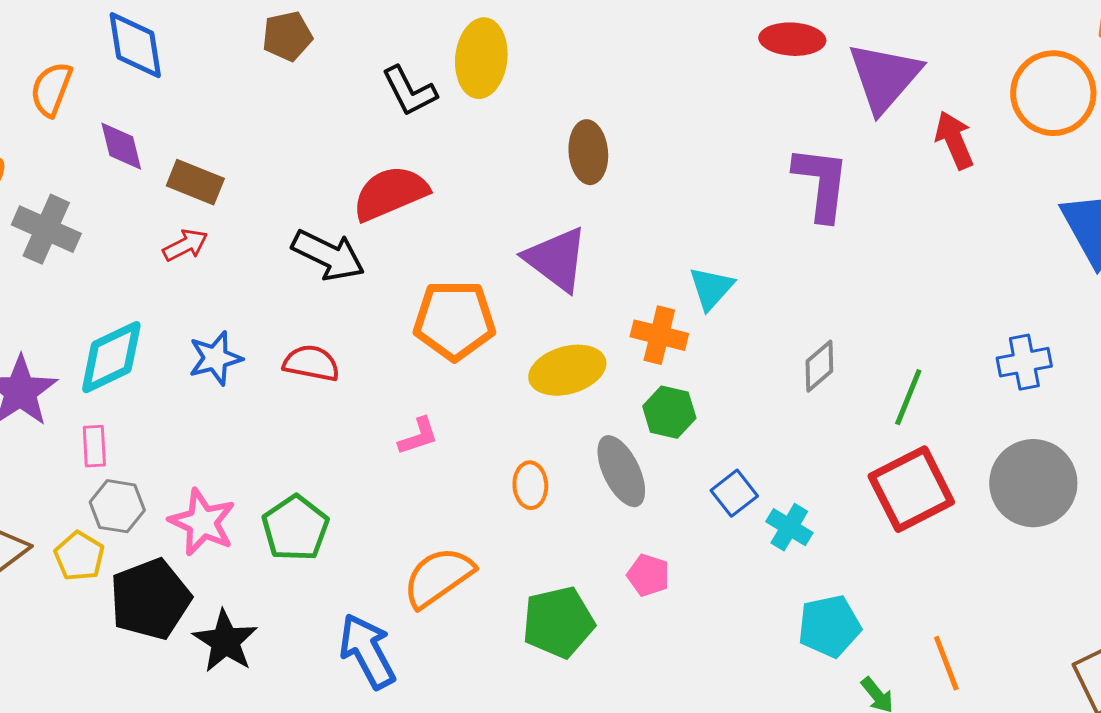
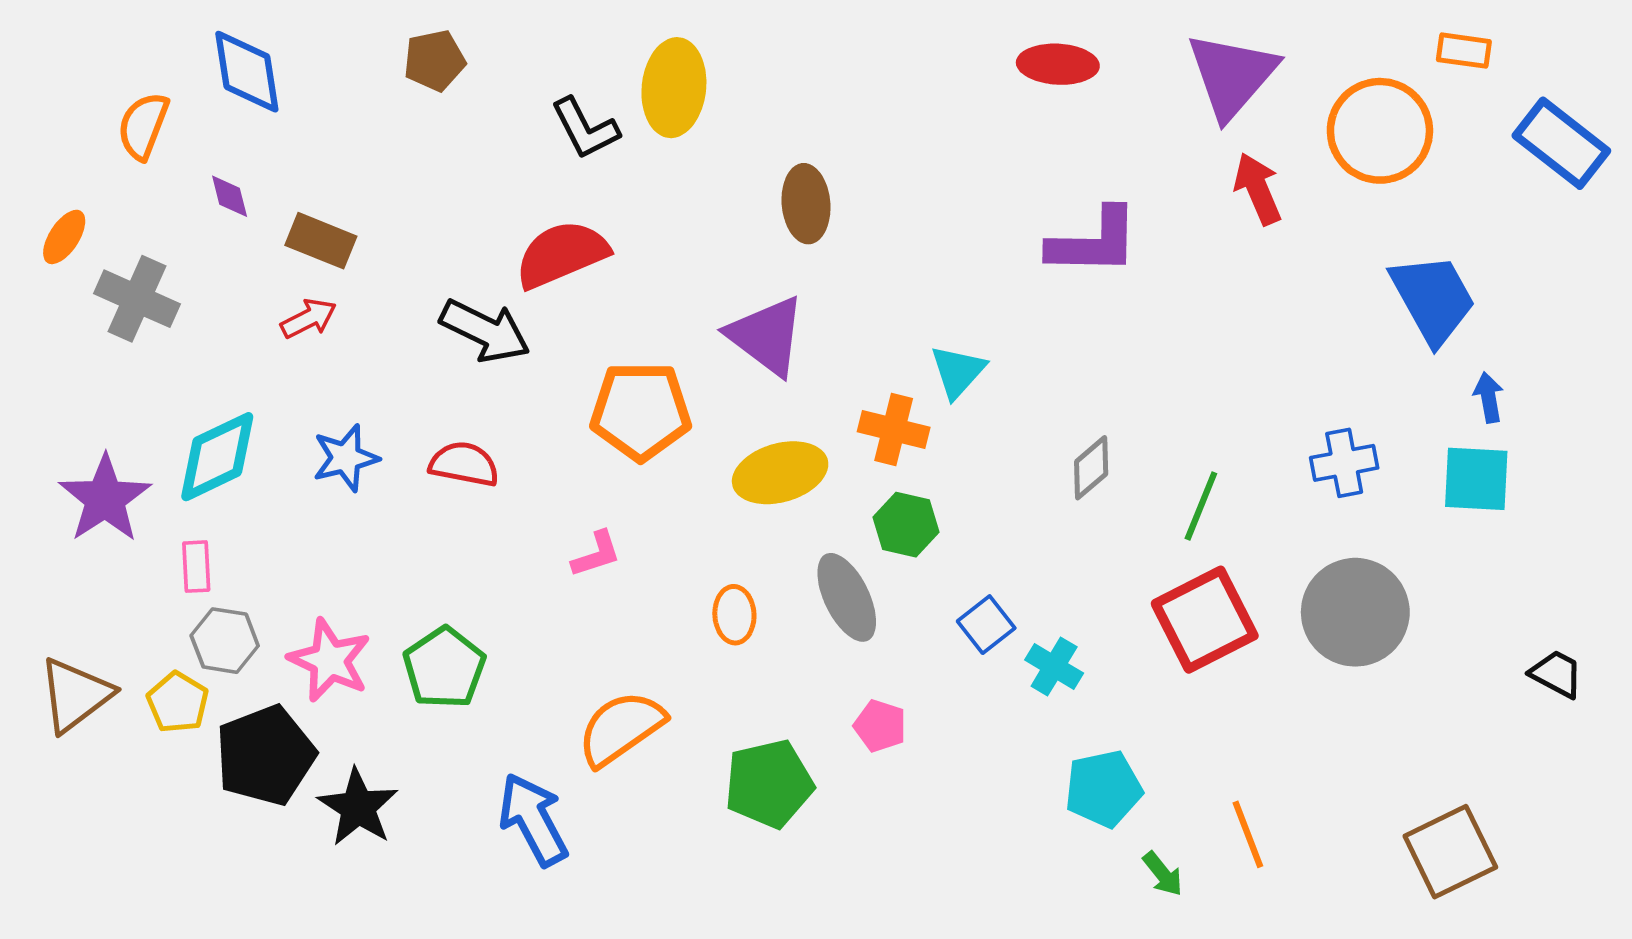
purple triangle: (884, 77) -> (1232, 75), moved
purple diamond: (121, 146) -> (230, 196), size x0.7
purple L-shape: (821, 183) -> (1094, 242), turned 84

